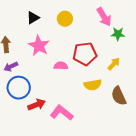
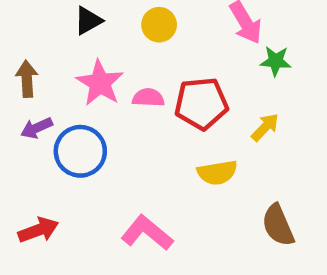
pink semicircle: (61, 66) -> (148, 98), moved
blue circle: (19, 88) -> (80, 151), moved
brown semicircle: (119, 96) -> (278, 225), moved
red arrow: (37, 105) -> (38, 230), moved

